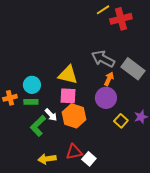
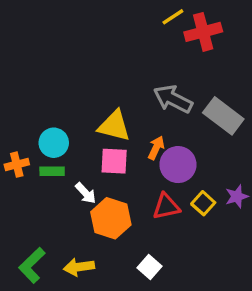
orange arrow: (109, 79) -> (156, 148), moved
orange hexagon: (74, 116) -> (111, 218), moved
green L-shape: (38, 126) -> (32, 265), moved
red triangle: (74, 152) -> (166, 207), moved

